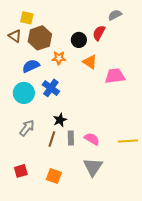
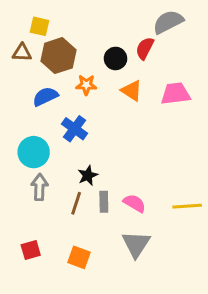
gray semicircle: (115, 15) -> (168, 22), size x1.5
brown triangle: (15, 36) -> (22, 53), turned -32
pink trapezoid: (115, 76) -> (175, 94), moved
cyan circle: (24, 93) -> (34, 152), moved
gray arrow: (27, 128) -> (39, 187), turned -36

